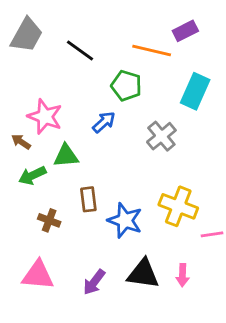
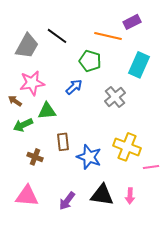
gray trapezoid: (27, 35) -> (27, 46), moved
pink star: (45, 117) -> (32, 83), turned -30

